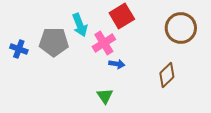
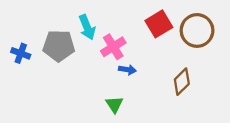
red square: (122, 16) -> (159, 24), moved

